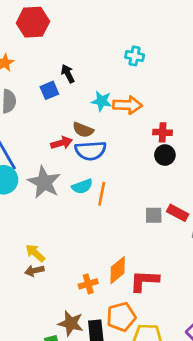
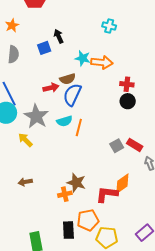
brown semicircle: (83, 130) -> (68, 79), turned -42
blue semicircle: (91, 151) -> (72, 95), turned 115
gray square: (154, 215) -> (117, 146), turned -32
yellow arrow: (35, 253) -> (25, 140), moved
orange diamond: (118, 270) -> (122, 184), moved
brown star: (71, 323) -> (76, 183), moved

